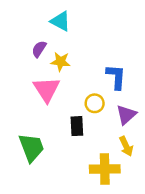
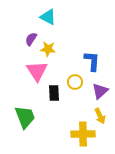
black rectangle: (77, 126) -> (54, 93), moved

